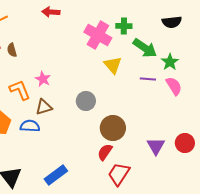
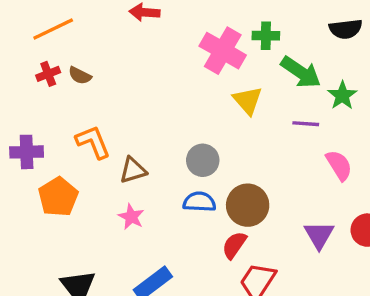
brown semicircle: (12, 50) -> (80, 76), turned -48
pink star: (43, 79) -> (131, 217), moved
pink semicircle: (174, 86) -> (339, 165), moved
blue semicircle: (30, 126) -> (199, 202), moved

